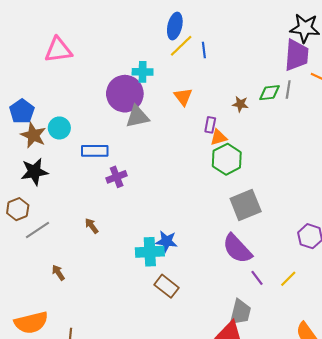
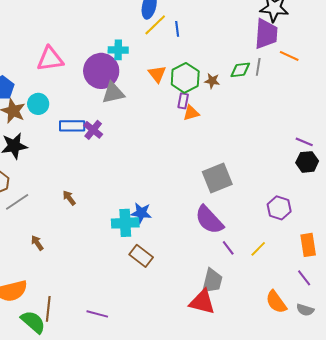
pink triangle: (58, 50) -> (50, 59), moved
green hexagon: (227, 159) -> (185, 78), moved
purple cross: (117, 177) -> (93, 130), moved, turned -30

